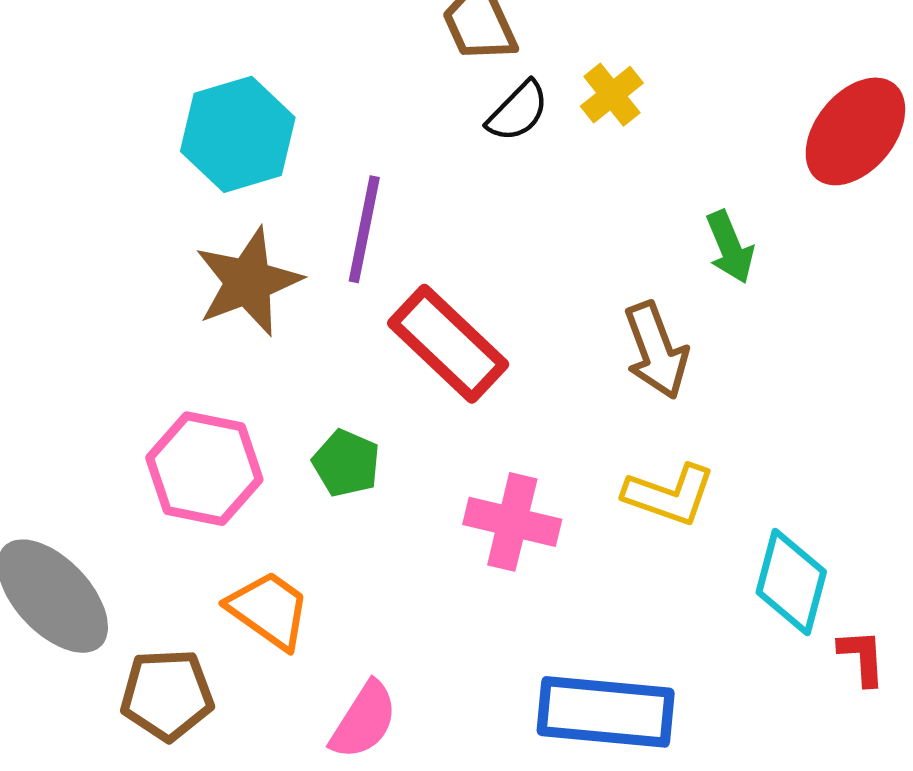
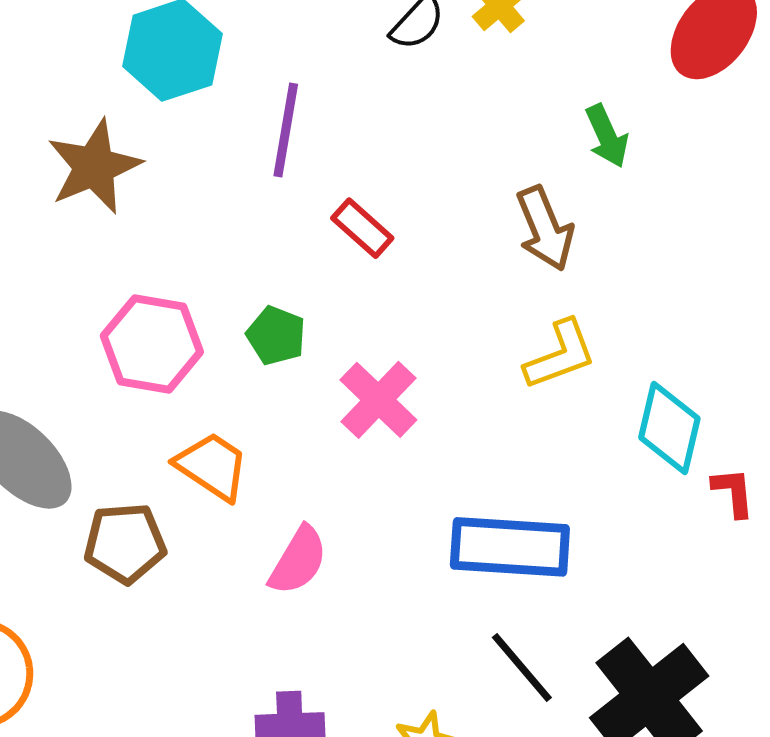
brown star: (248, 282) -> (94, 167), moved
red rectangle: (448, 344) -> (362, 228), size x0.6
yellow L-shape: (669, 495) -> (560, 355), turned -38
pink cross: (512, 522) -> (378, 400), moved, turned 32

